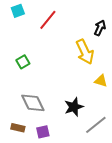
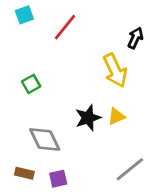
yellow triangle: (101, 81) -> (116, 116), moved, turned -40
black star: (74, 107) -> (88, 118), moved

